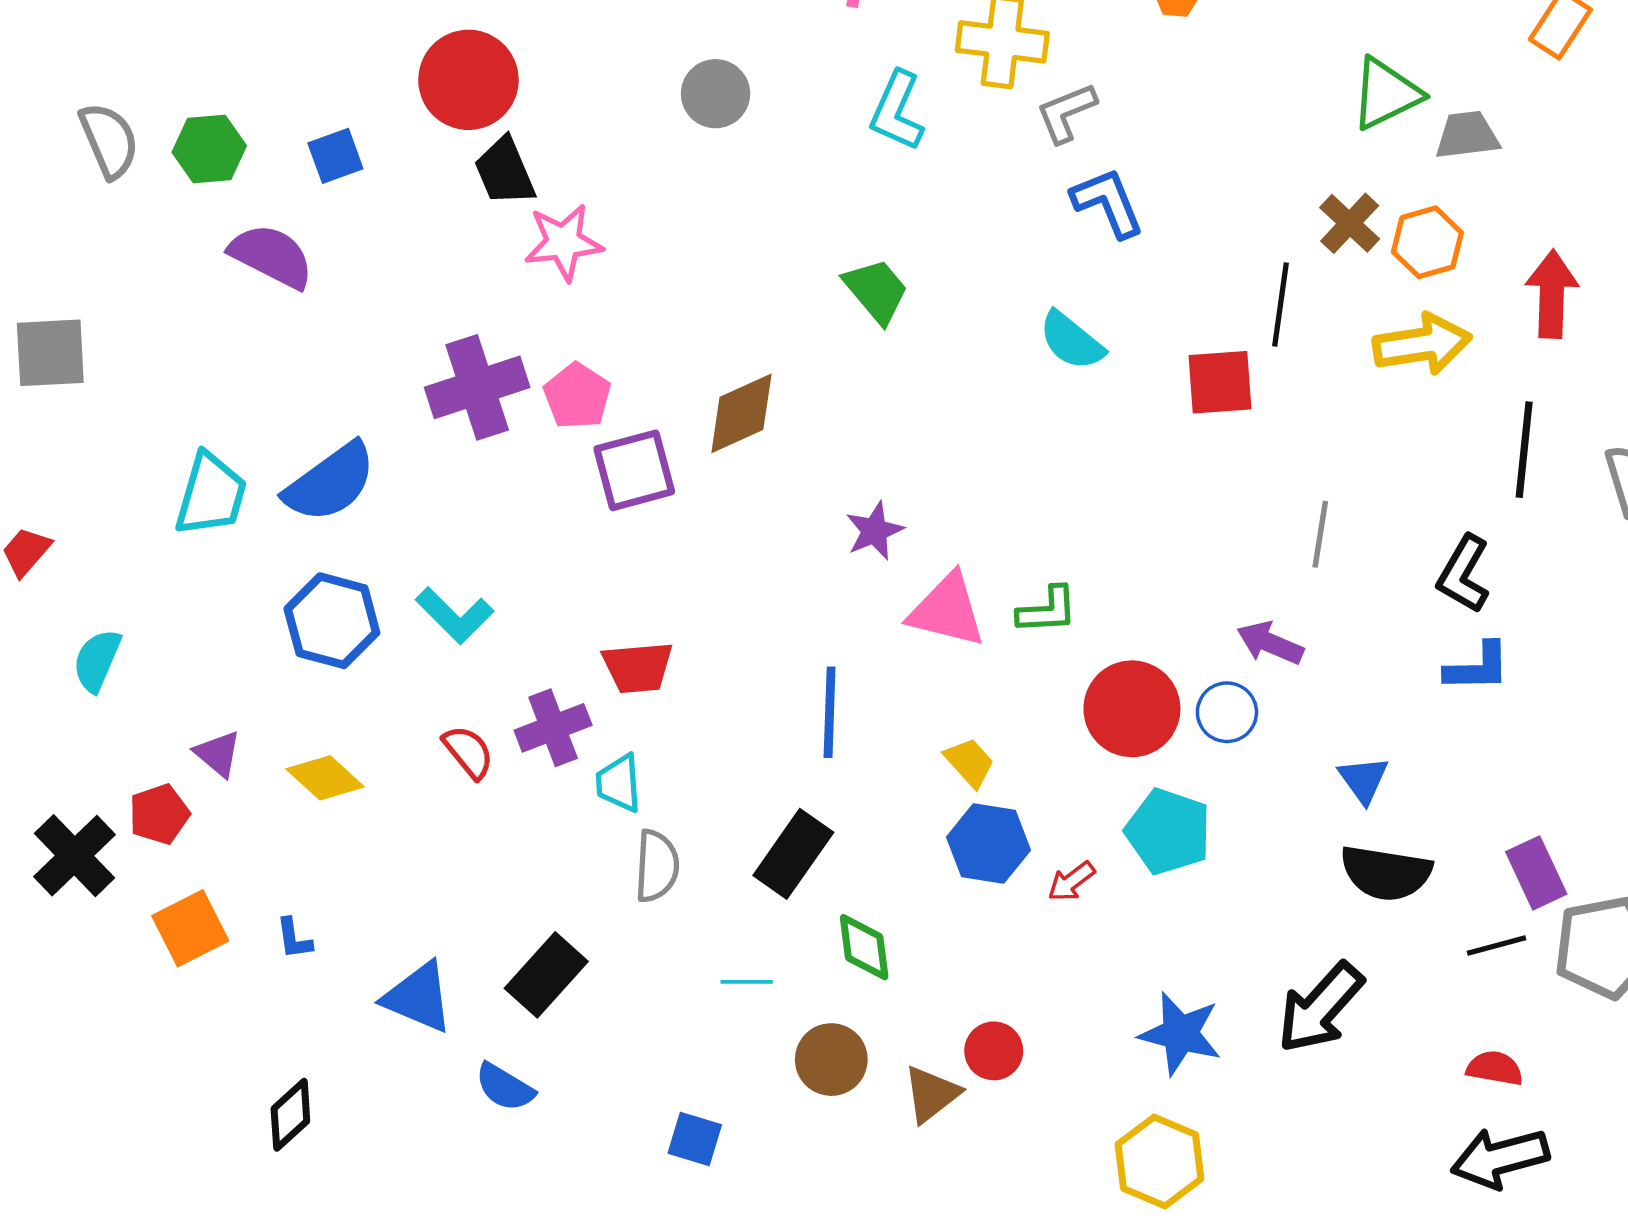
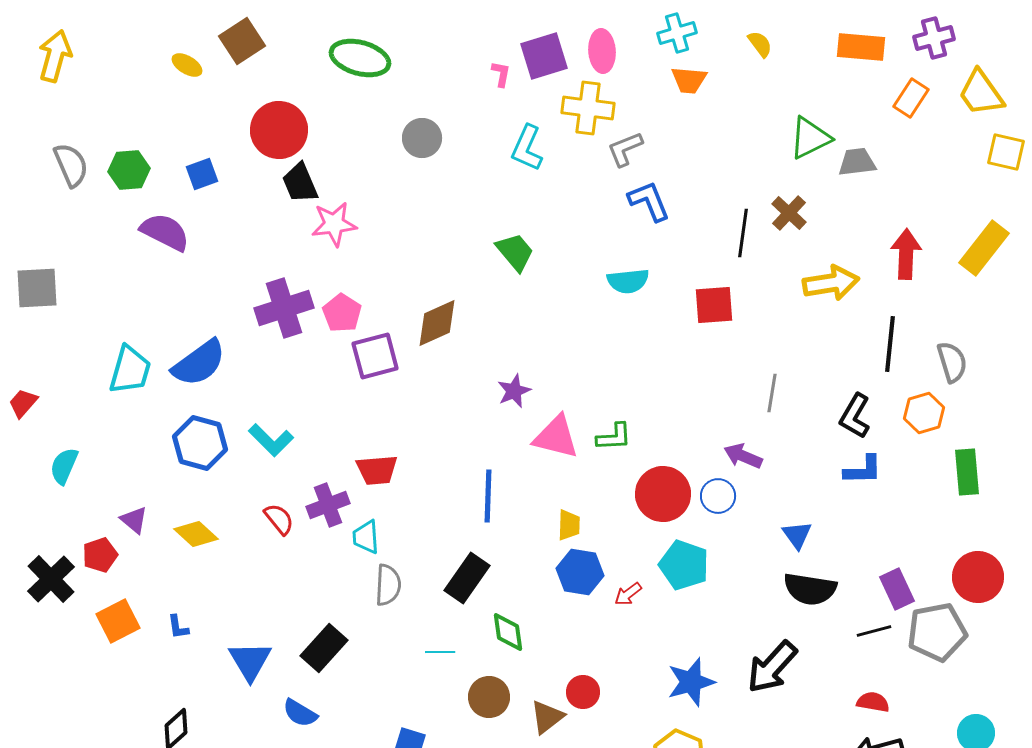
orange hexagon: (1427, 242) -> (924, 413), moved
black line: (1281, 304) -> (743, 233), moved
cyan semicircle: (1071, 341) -> (628, 281), turned -45
yellow trapezoid: (970, 762) -> (569, 525), turned 44
blue triangle: (418, 997) -> (250, 661), turned 36
blue star: (1180, 1034) -> (691, 682), turned -30

